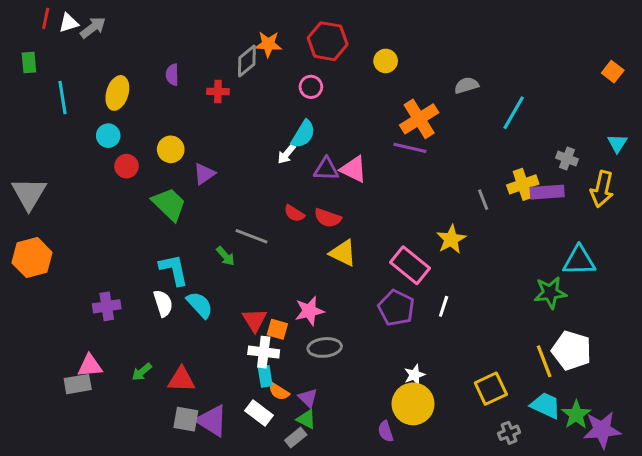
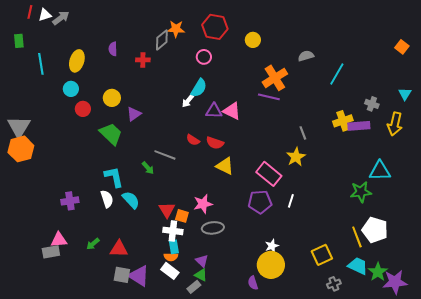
gray line: (483, 200) -> (303, 133), moved
orange hexagon: (32, 258) -> (21, 149), moved
purple pentagon: (396, 308) -> (260, 202), turned -30
orange semicircle: (279, 392) -> (171, 257), moved, turned -32

